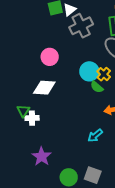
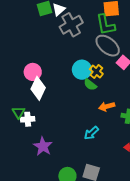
pink circle: (50, 57) -> (33, 72), moved
white diamond: (44, 88) -> (38, 88), turned -65
purple star: (42, 157) -> (43, 146), moved

